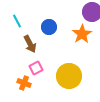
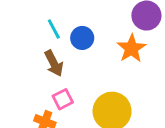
cyan line: (17, 21) -> (54, 29), moved

